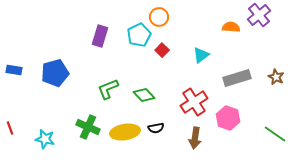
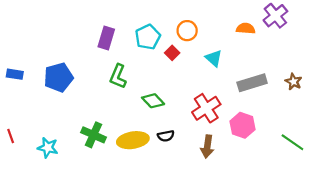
orange circle: (159, 17) -> (187, 31), moved
cyan triangle: (201, 55) -> (214, 58), turned -42
green L-shape: (108, 89) -> (118, 76), moved, turned -45

